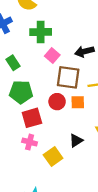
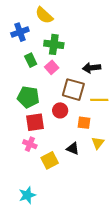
pink square: (52, 56) -> (52, 67), moved
green rectangle: (13, 63) -> (31, 60), moved
orange square: (78, 102) -> (84, 123), moved
black triangle: (76, 141) -> (73, 149), turned 48

